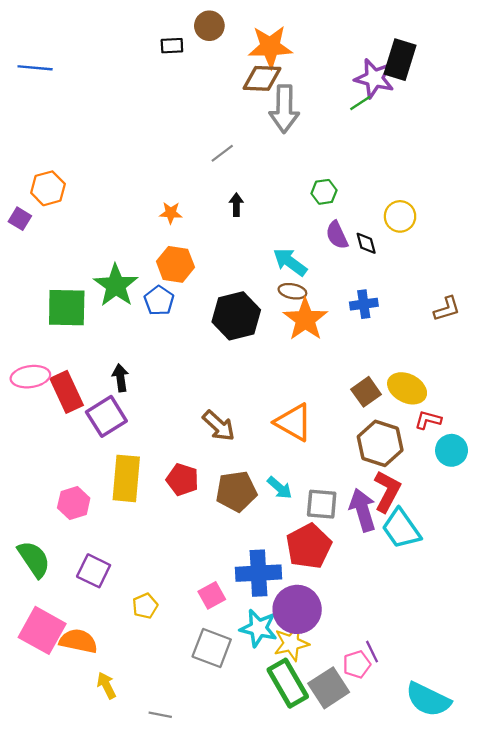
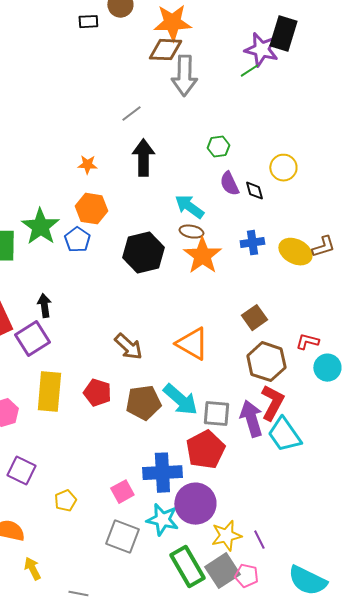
black arrow: (236, 205) -> (143, 158), size x1.8
yellow ellipse: (407, 388) -> (295, 252), moved
cyan arrow: (280, 488) -> (180, 400), size x1.6
yellow star: (291, 643) -> (226, 536), moved
pink pentagon: (357, 664) -> (246, 576), moved, turned 30

